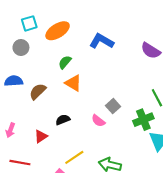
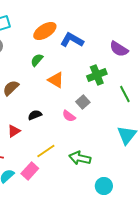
orange ellipse: (58, 31) -> (45, 31), moved
orange triangle: (73, 83) -> (56, 80), moved
green cross: (143, 120) -> (97, 75), moved

